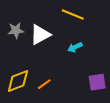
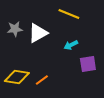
yellow diamond: (18, 81) -> (17, 77), turned 30
purple square: (97, 82) -> (88, 64), moved

